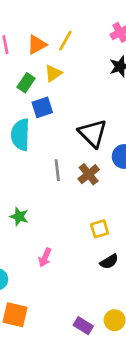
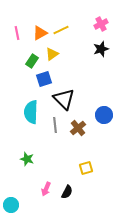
yellow line: (65, 41) -> (61, 30), turned 35
black triangle: (93, 133) -> (64, 99), moved
cyan semicircle: (20, 135) -> (31, 112), moved
black semicircle: (109, 262) -> (67, 192), moved, turned -32

